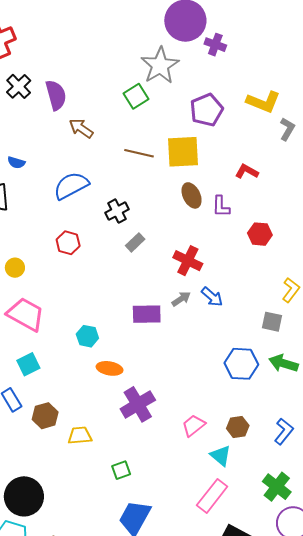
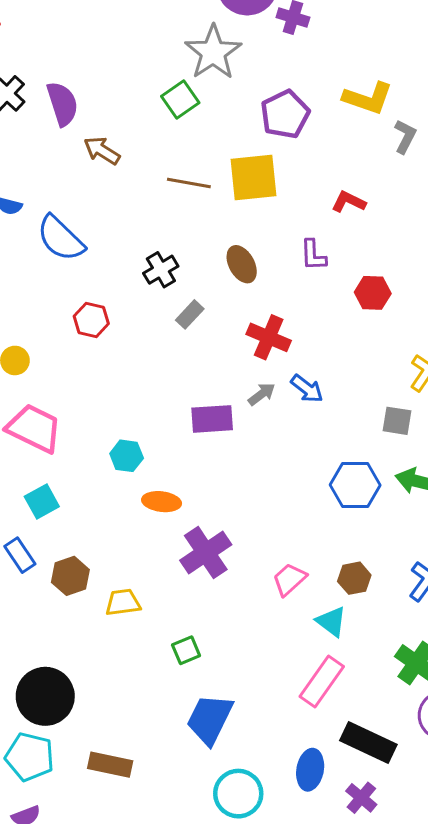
blue semicircle: (71, 186) -> (61, 238), moved, turned -105
brown ellipse: (192, 195) -> (242, 264), moved

